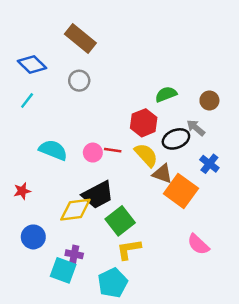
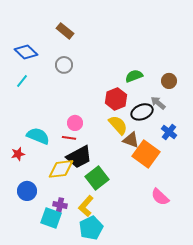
brown rectangle: (80, 38) -> (65, 31), size x0.7
cyan semicircle: (53, 150) -> (38, 136), moved
red line: (113, 150) -> (69, 138), moved
yellow L-shape: (129, 249) -> (86, 206), moved, turned -40

